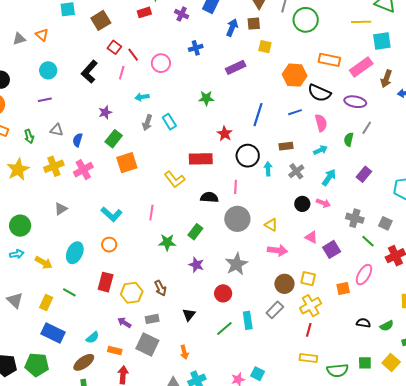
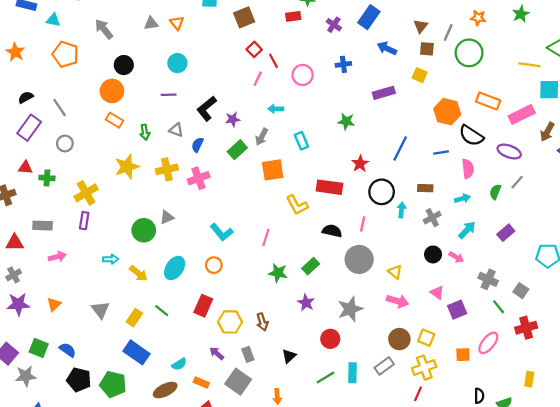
brown square: (254, 24) -> (427, 49), moved
blue arrow: (232, 28) -> (387, 48), turned -96
black L-shape: (89, 72) -> (207, 109), moved
gray arrow: (147, 123) -> (262, 137), moved
orange square: (127, 163) -> (273, 170), moved
green circle: (20, 226) -> (144, 230), moved
gray rectangle: (152, 319) -> (248, 354), turned 72
black semicircle: (363, 323) -> (479, 396), turned 72

